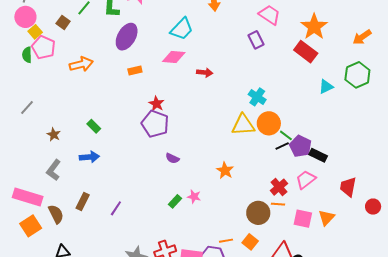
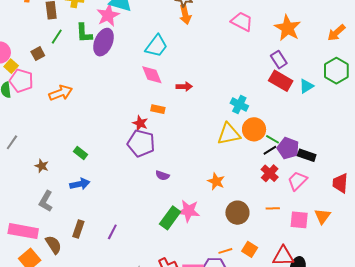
brown square: (63, 22) -> (38, 54), turned 32
purple ellipse: (127, 37) -> (104, 42), moved
purple rectangle: (256, 40) -> (279, 60), moved
red rectangle: (306, 52) -> (281, 81), moved
pink diamond: (174, 57) -> (152, 75), turned 70
orange rectangle: (135, 71) -> (158, 109), moved, turned 32
red cross: (279, 187) -> (270, 173), moved
pink star: (194, 197) -> (189, 211), size x1.6
green rectangle: (175, 201) -> (170, 218), size x1.6
brown circle: (258, 213) -> (237, 213), moved

